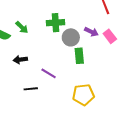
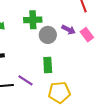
green rectangle: (79, 56) -> (48, 65), moved
purple line: (49, 73) -> (26, 80), moved

